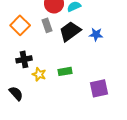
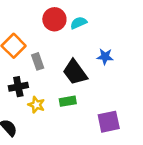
gray rectangle: (47, 25) -> (38, 61), moved
black trapezoid: (70, 31) -> (75, 72), moved, turned -90

